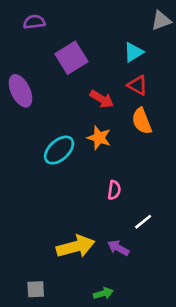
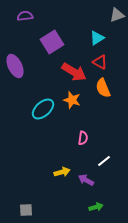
red arrow: (102, 99) -> (74, 72), size x1.4
yellow arrow: (76, 247) -> (62, 172), moved, size x0.6
green arrow: (103, 293) -> (96, 207), moved

